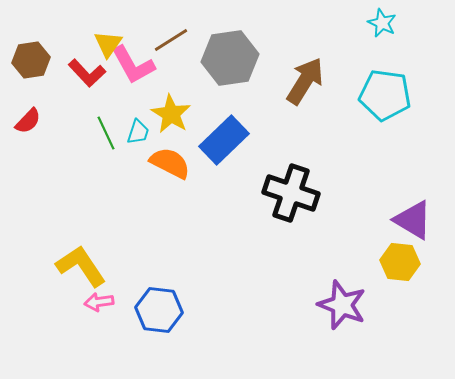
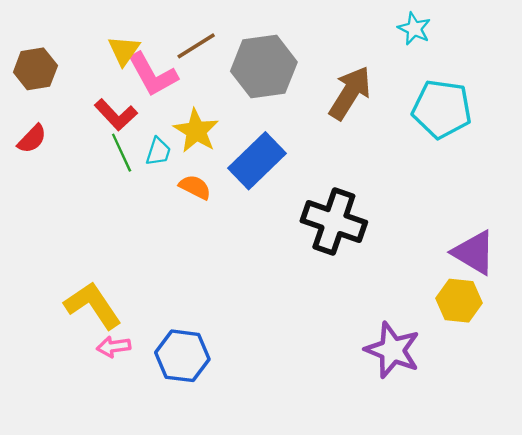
cyan star: (382, 23) -> (414, 29), moved
red L-shape: (87, 73) -> (116, 115), moved
orange semicircle: (170, 163) -> (195, 187), size x0.7

